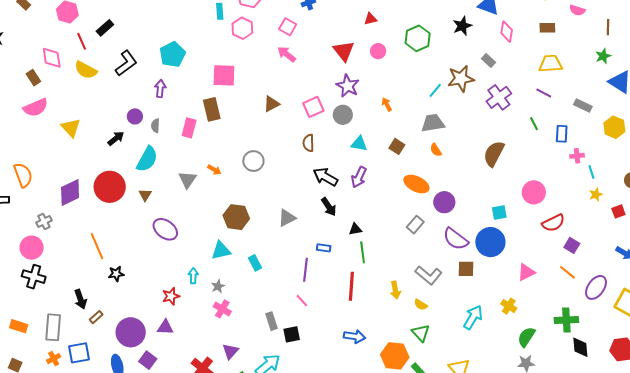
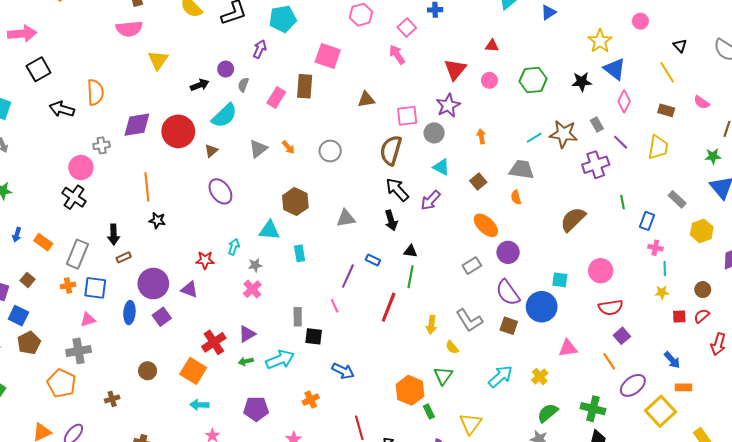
yellow trapezoid: (551, 64) -> (658, 147), turned 85
purple line: (544, 93) -> (621, 142), moved
brown semicircle: (308, 143) -> (391, 150), size x1.6
blue arrow: (355, 336) -> (343, 371), moved

